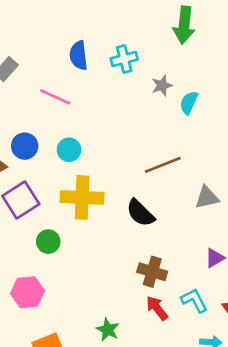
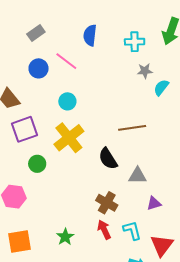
cyan cross: (124, 59) -> (135, 42), moved
blue circle: (25, 146) -> (39, 68), moved
yellow cross: (82, 197) -> (69, 138), turned 36
gray triangle: (207, 197) -> (138, 176), moved

